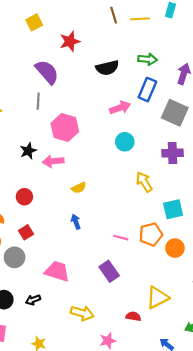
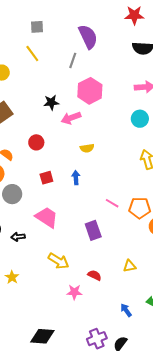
red star: (70, 41) -> (134, 15), moved
pink arrow: (53, 161) -> (71, 118), turned -30
red square: (26, 232) -> (46, 178), moved
yellow triangle: (157, 298) -> (130, 266), size x0.6
red semicircle: (133, 316) -> (95, 275), moved

